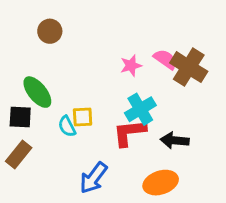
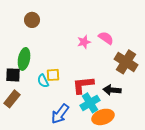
brown cross: (189, 67) -> (126, 62), moved
green ellipse: (37, 92) -> (24, 59), turned 50
cyan cross: (140, 109) -> (90, 103), moved

